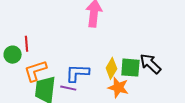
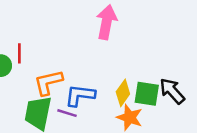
orange L-shape: (35, 71) -> (48, 82), moved

